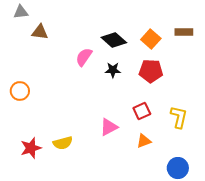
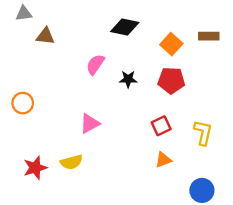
black diamond: (114, 40) -> (125, 27), moved, turned -30
pink triangle: (109, 127) -> (90, 123), moved

